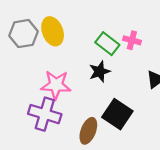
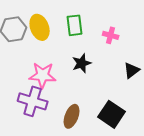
green rectangle: (107, 44) -> (75, 25), moved, turned 45
black square: (117, 114) -> (112, 114), moved

